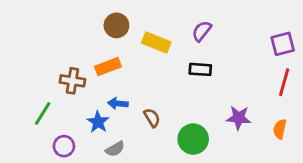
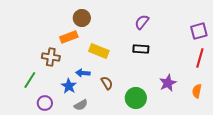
yellow rectangle: (156, 42) -> (99, 51), moved
orange rectangle: (108, 67) -> (69, 37), moved
purple star: (239, 118) -> (168, 83), turned -30

